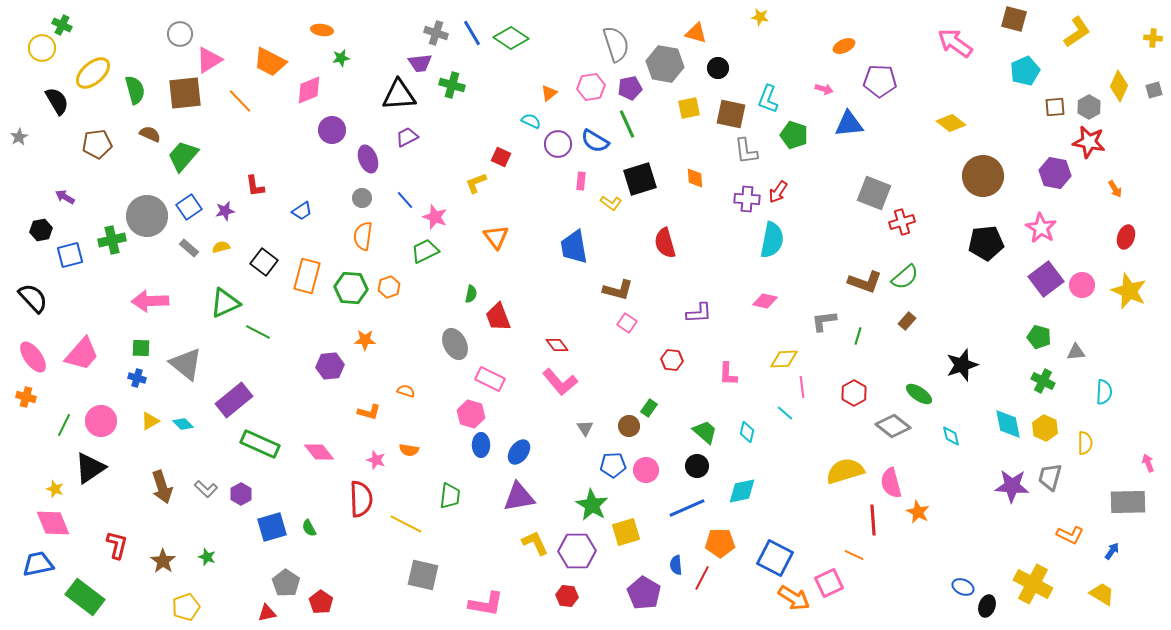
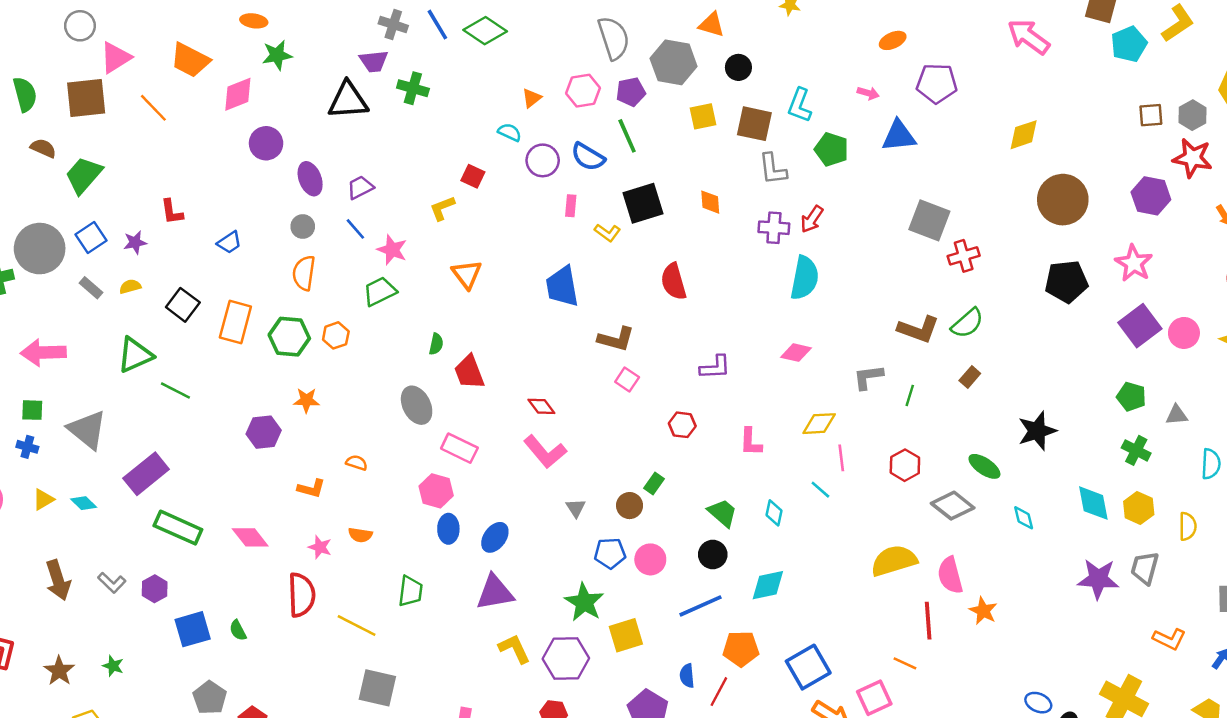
green star: (341, 58) -> (277, 55), size x1.4
cyan pentagon: (1025, 71) -> (1129, 44), moved
yellow diamond: (951, 123) -> (1024, 135), turned -56
purple trapezoid: (407, 137) -> (360, 187), moved
blue square: (775, 558) -> (808, 667), turned 33

